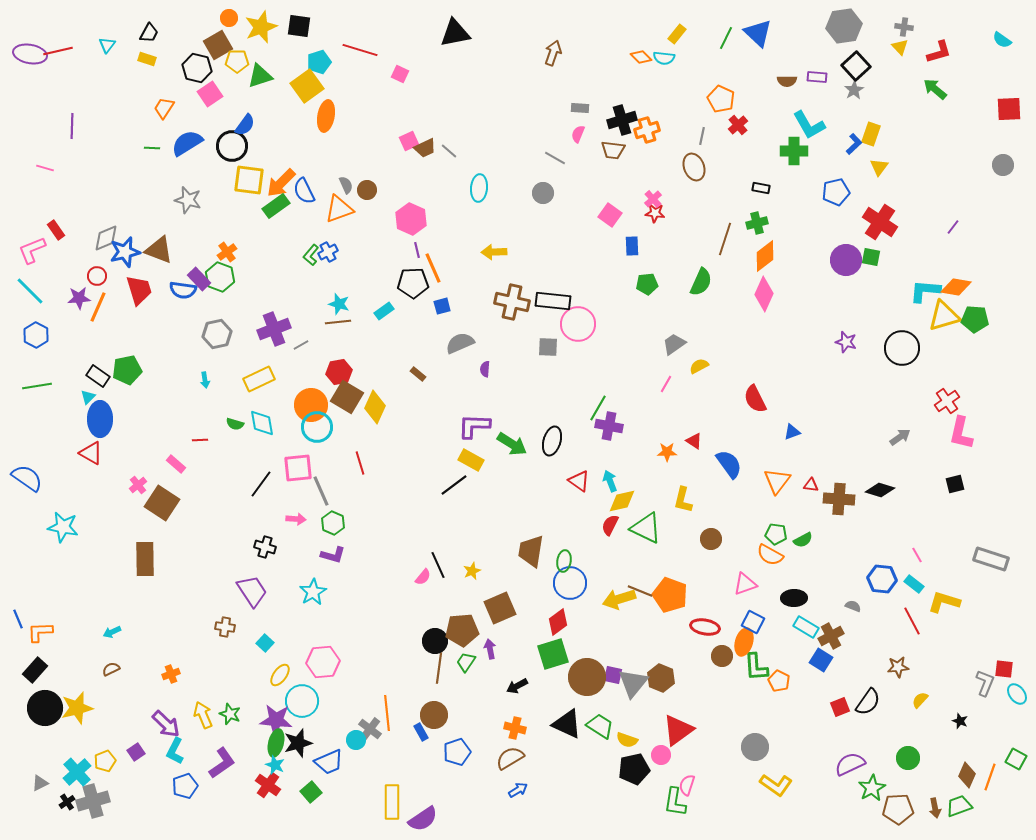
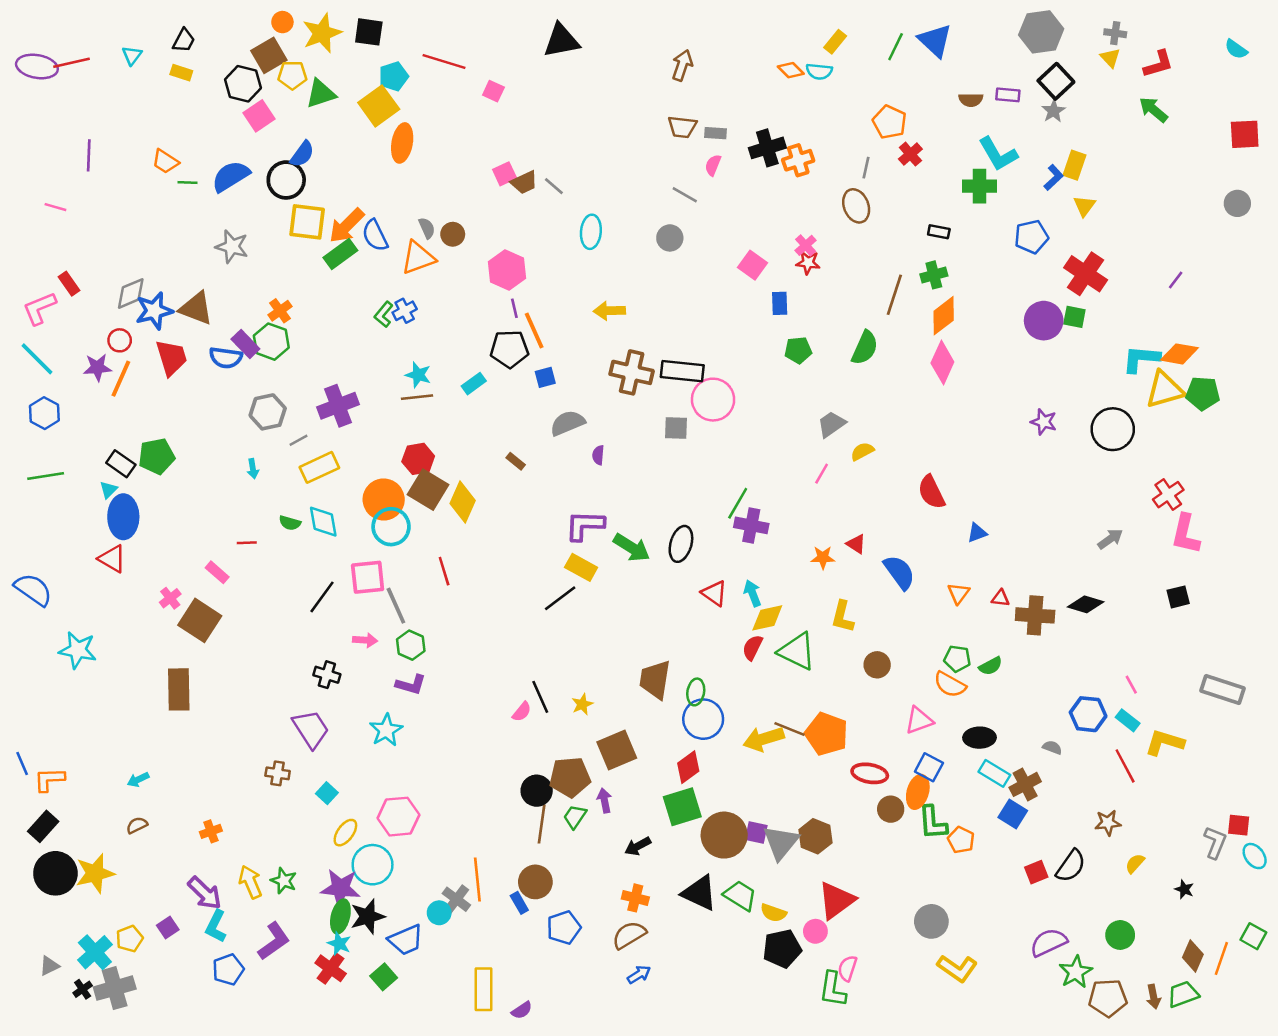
orange trapezoid: (164, 108) -> (165, 161), moved, turned -90
brown trapezoid: (613, 150) -> (682, 127), moved
gray line: (301, 345) -> (298, 440), moved
orange triangle: (777, 481) -> (959, 593), size x0.7
purple semicircle: (423, 819) -> (522, 1010), size x0.6

